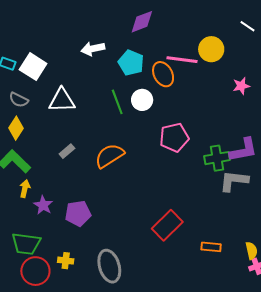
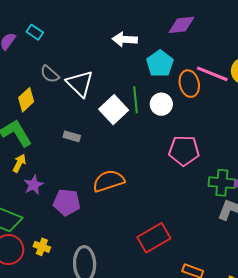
white square: (33, 67) -> (114, 110), moved
gray semicircle: (19, 100) -> (50, 74), moved
white triangle: (62, 100) -> (80, 84), turned 32
gray rectangle: (67, 151) -> (72, 136), turned 42
orange semicircle: (109, 156) -> (109, 181), moved

